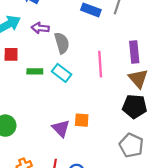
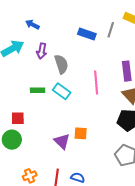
purple arrow: (40, 28) -> (42, 51), turned -84
red square: (11, 54) -> (18, 118), moved

